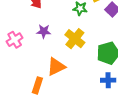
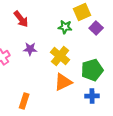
orange triangle: (56, 67) -> (63, 82), moved

